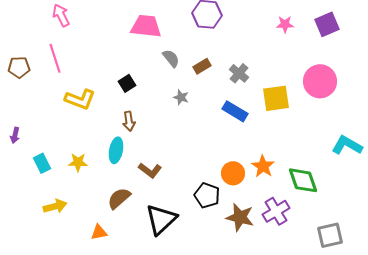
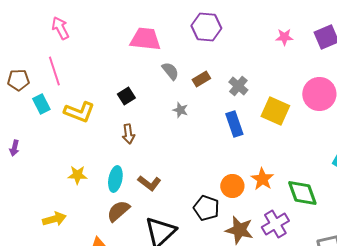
yellow square: (276, 98) -> (275, 111), turned 32
blue rectangle: (235, 111) -> (234, 124), turned 40
cyan ellipse: (116, 150) -> (115, 179), moved
cyan rectangle: (42, 163) -> (41, 104), moved

